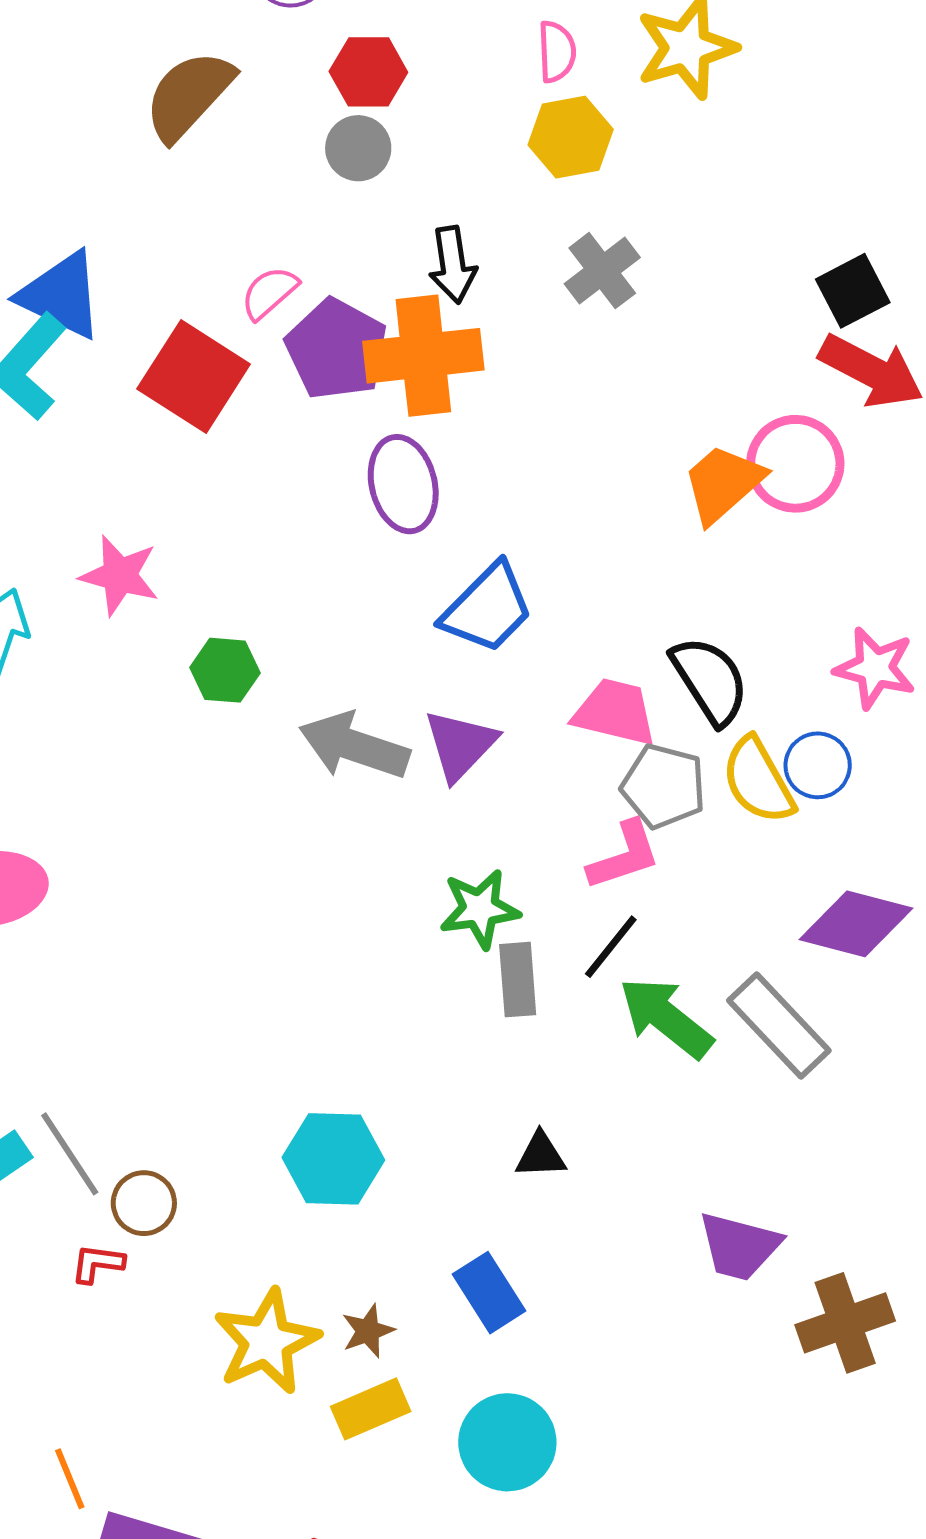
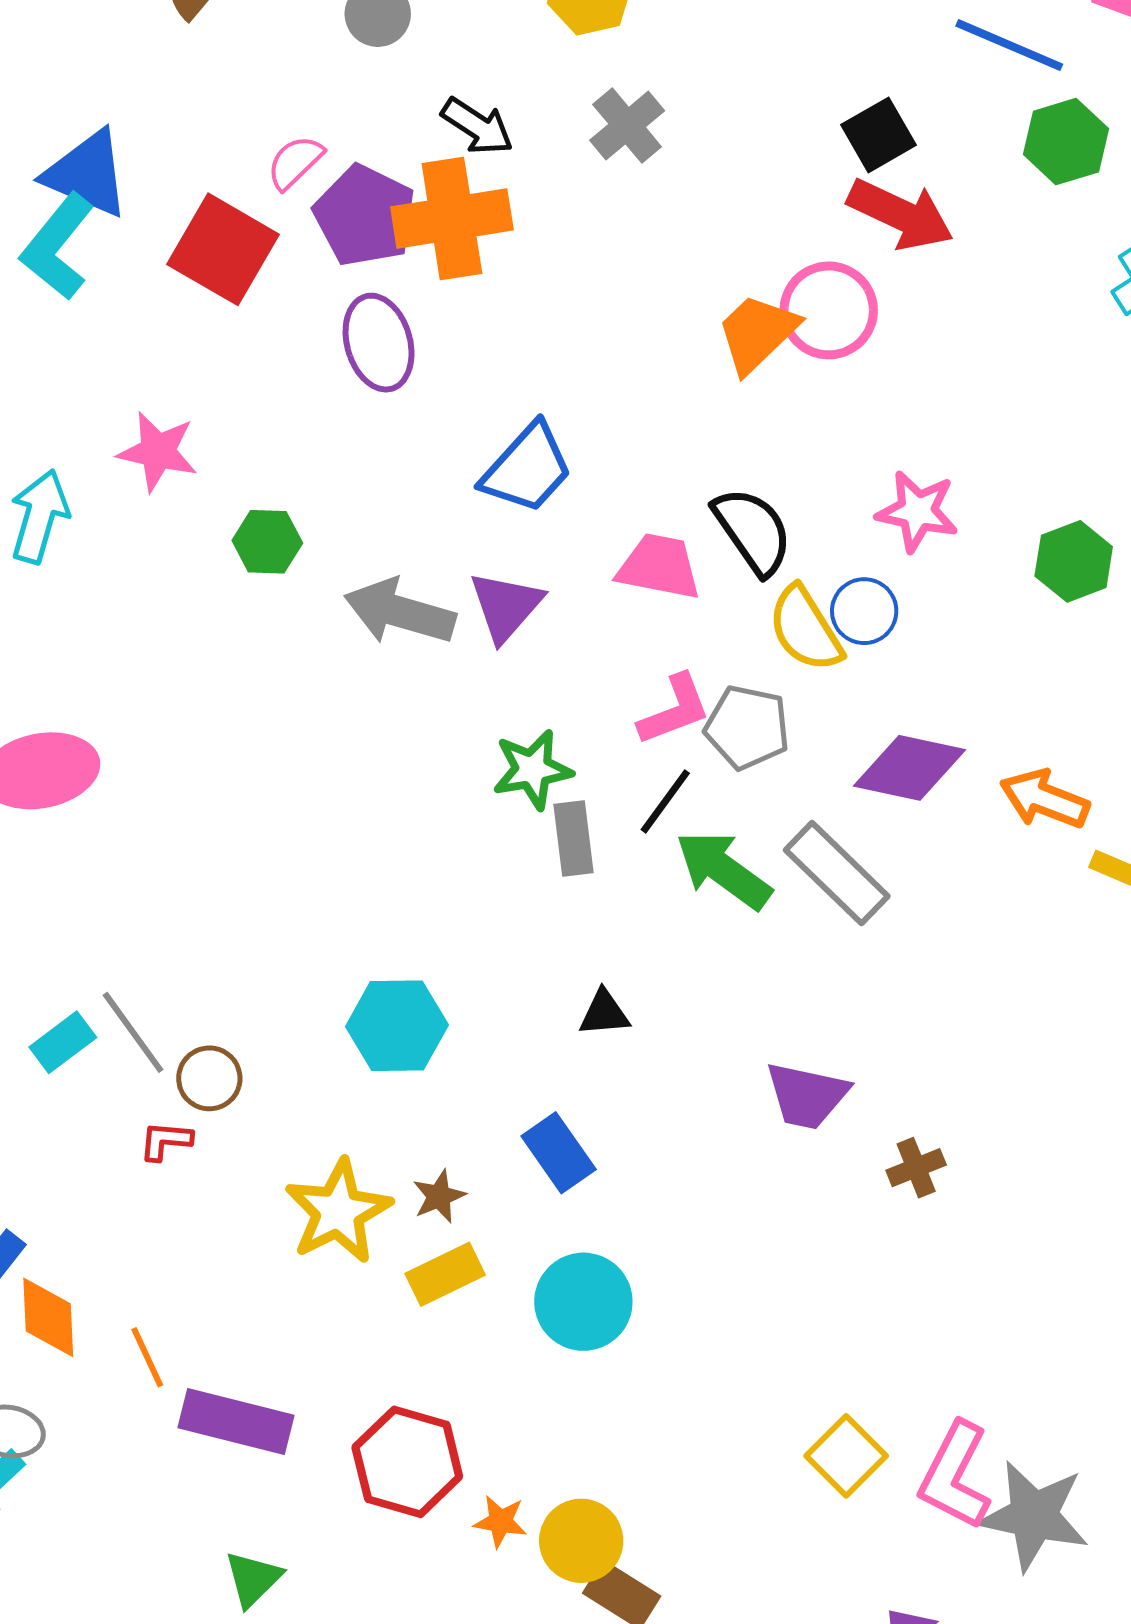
black arrow: (453, 265) -> (477, 126), turned -46
purple ellipse: (403, 484) -> (379, 343), moved
gray pentagon: (664, 786) -> (747, 727), moved
brown cross: (845, 1323) -> (916, 1168), size x0.6

